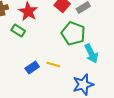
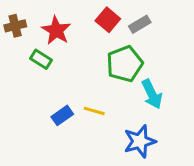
green pentagon: (73, 34) -> (125, 64), turned 30

